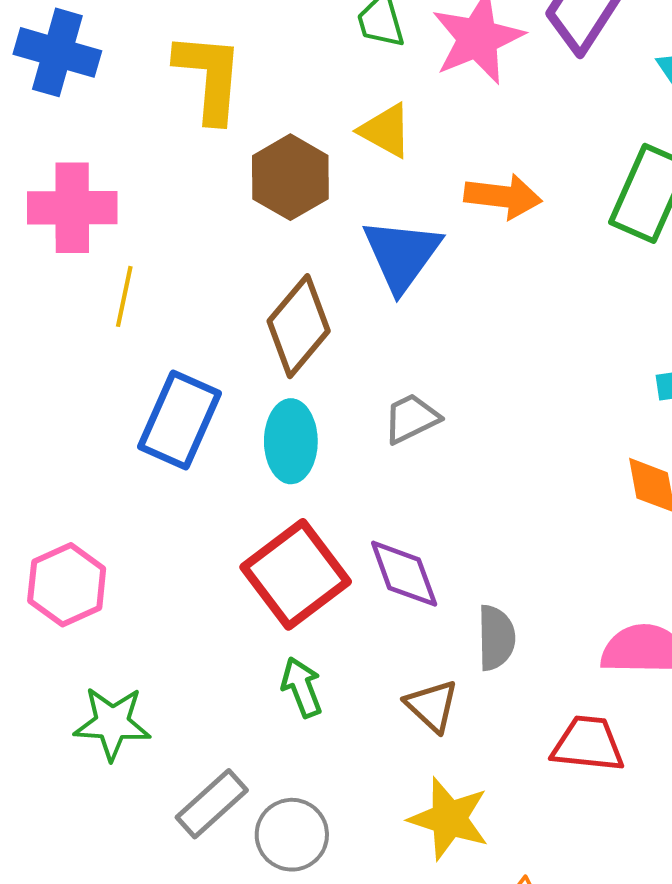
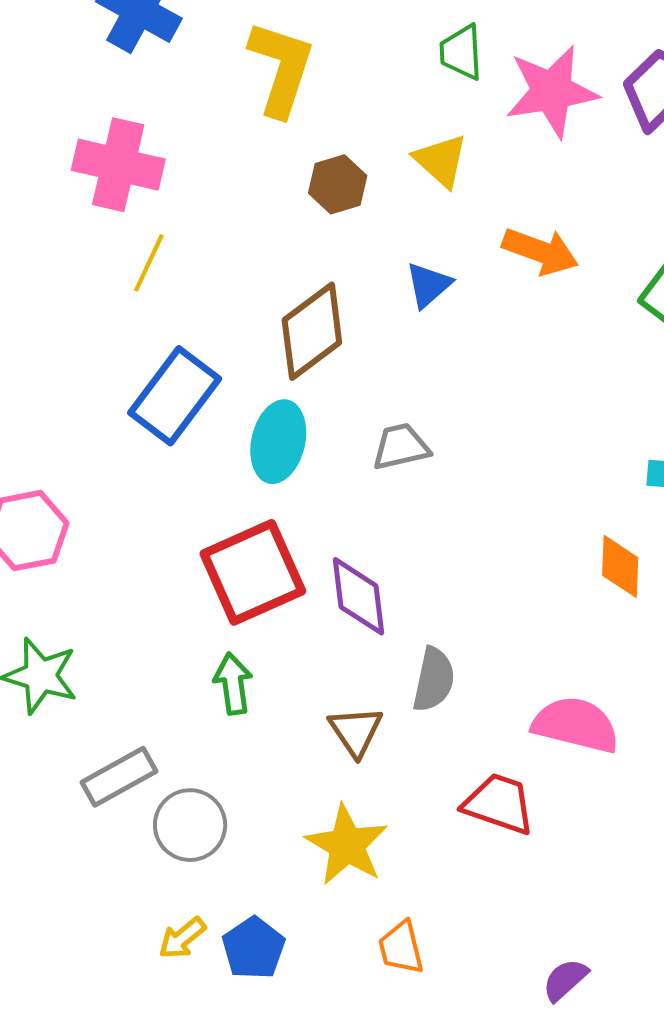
brown hexagon: (290, 177) -> (338, 184), size x0.7
blue triangle: (402, 255) -> (429, 285), size x0.6

